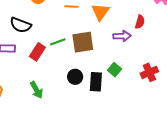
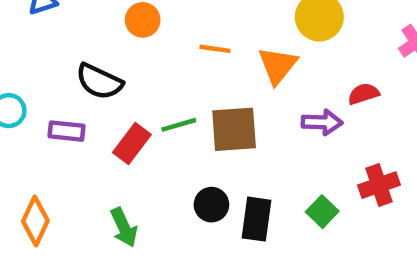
red semicircle: (140, 22) -> (363, 94), turned -128
green square: (114, 70) -> (322, 212), moved
red cross: (149, 72) -> (379, 185), moved

